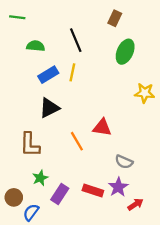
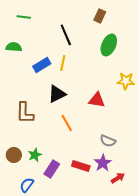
green line: (17, 17) -> (24, 17), moved
green semicircle: (36, 46) -> (14, 47), moved
black triangle: (49, 108) -> (57, 94), moved
red triangle: (102, 127) -> (97, 100), moved
brown L-shape: (30, 145) -> (25, 113), moved
brown circle: (14, 197) -> (14, 155), moved

